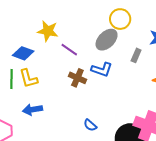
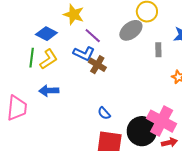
gray rectangle: (136, 55) -> (158, 50), turned -32
blue L-shape: (102, 70) -> (84, 53), moved
yellow L-shape: (28, 78) -> (49, 59), turned -115

